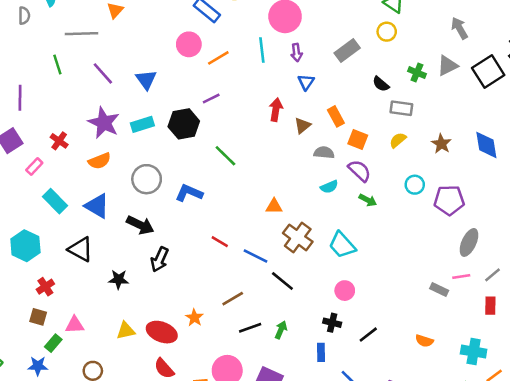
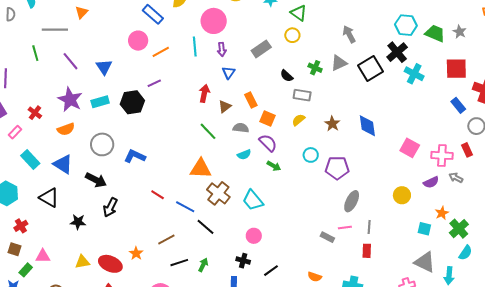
green line: (225, 156) -> (208, 131), moved
orange triangle: (274, 206) -> (201, 169), size x1.6
gray line: (492, 275) -> (369, 227), turned -48

